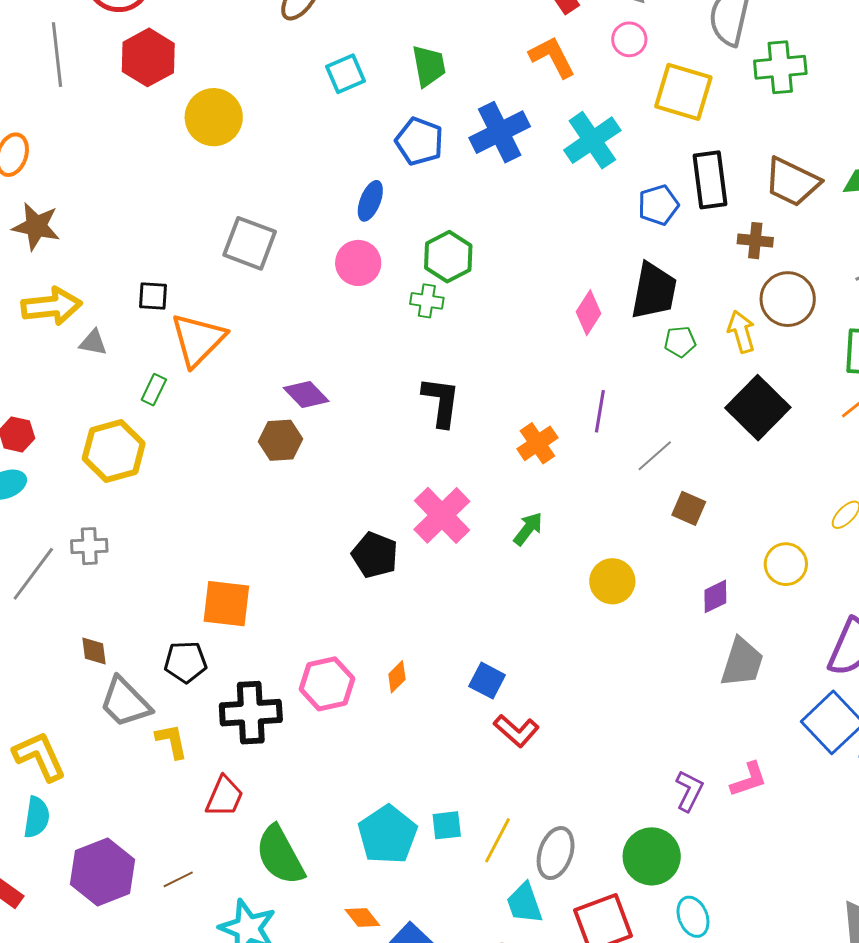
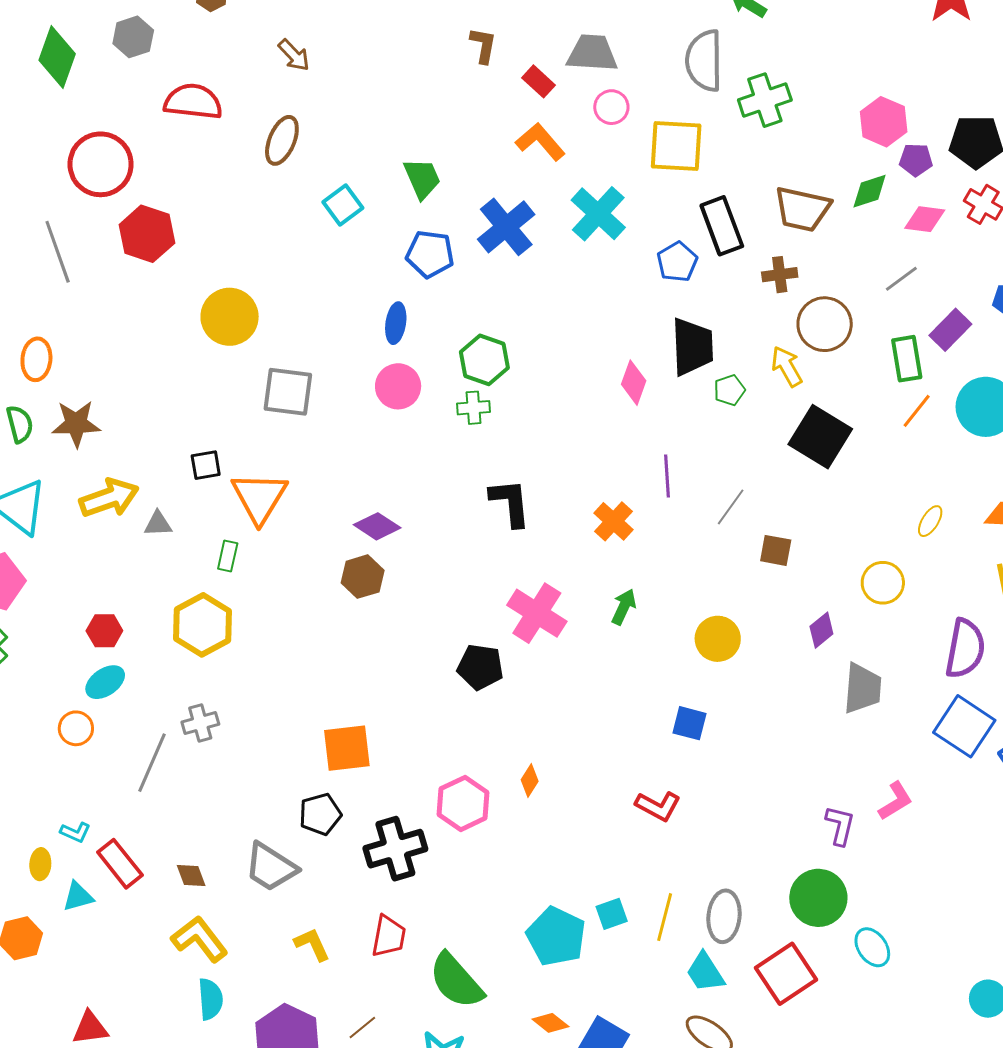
yellow circle: (214, 117) -> (230, 317), moved
brown diamond: (94, 651) -> (191, 876), moved
blue square: (487, 681) -> (689, 723), moved
yellow L-shape: (172, 741) -> (312, 944), moved

